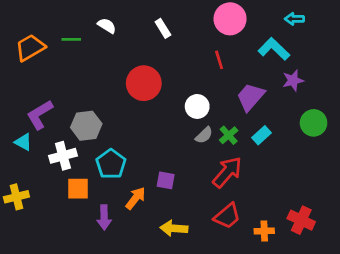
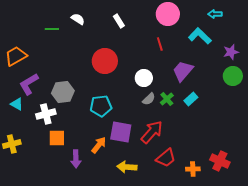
orange trapezoid: (30, 48) -> (16, 56), moved
purple star: (293, 80) -> (231, 52), moved
green circle: (314, 123) -> (233, 76), moved
cyan pentagon: (111, 164) -> (101, 106), moved, turned 30
red arrow: (227, 172) -> (152, 132), moved
purple square: (166, 180) -> (121, 132), size x1.6

